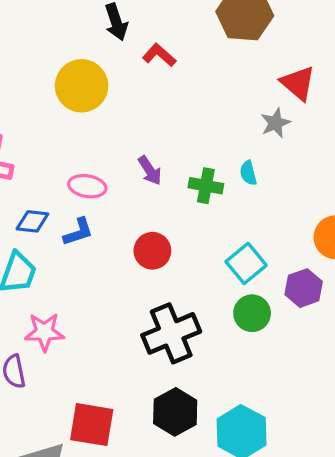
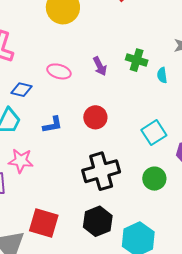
green cross: (206, 186) -> (137, 60), moved
blue L-shape: (78, 232) -> (53, 125), moved
green circle: (252, 313) -> (154, 179), moved

